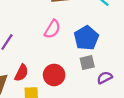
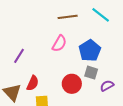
gray square: (87, 63) -> (91, 73), turned 32
red circle: (54, 75) -> (72, 84), moved

